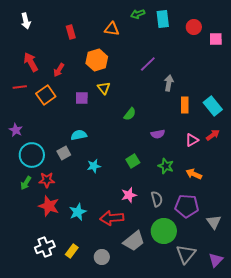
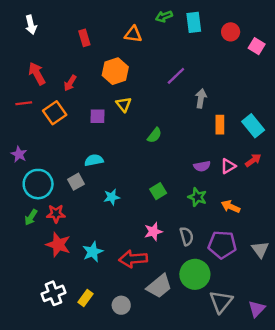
pink square: (216, 39) -> (257, 46), turned 32
purple semicircle: (158, 134) -> (202, 166), moved
gray triangle: (214, 222) -> (260, 249), moved

